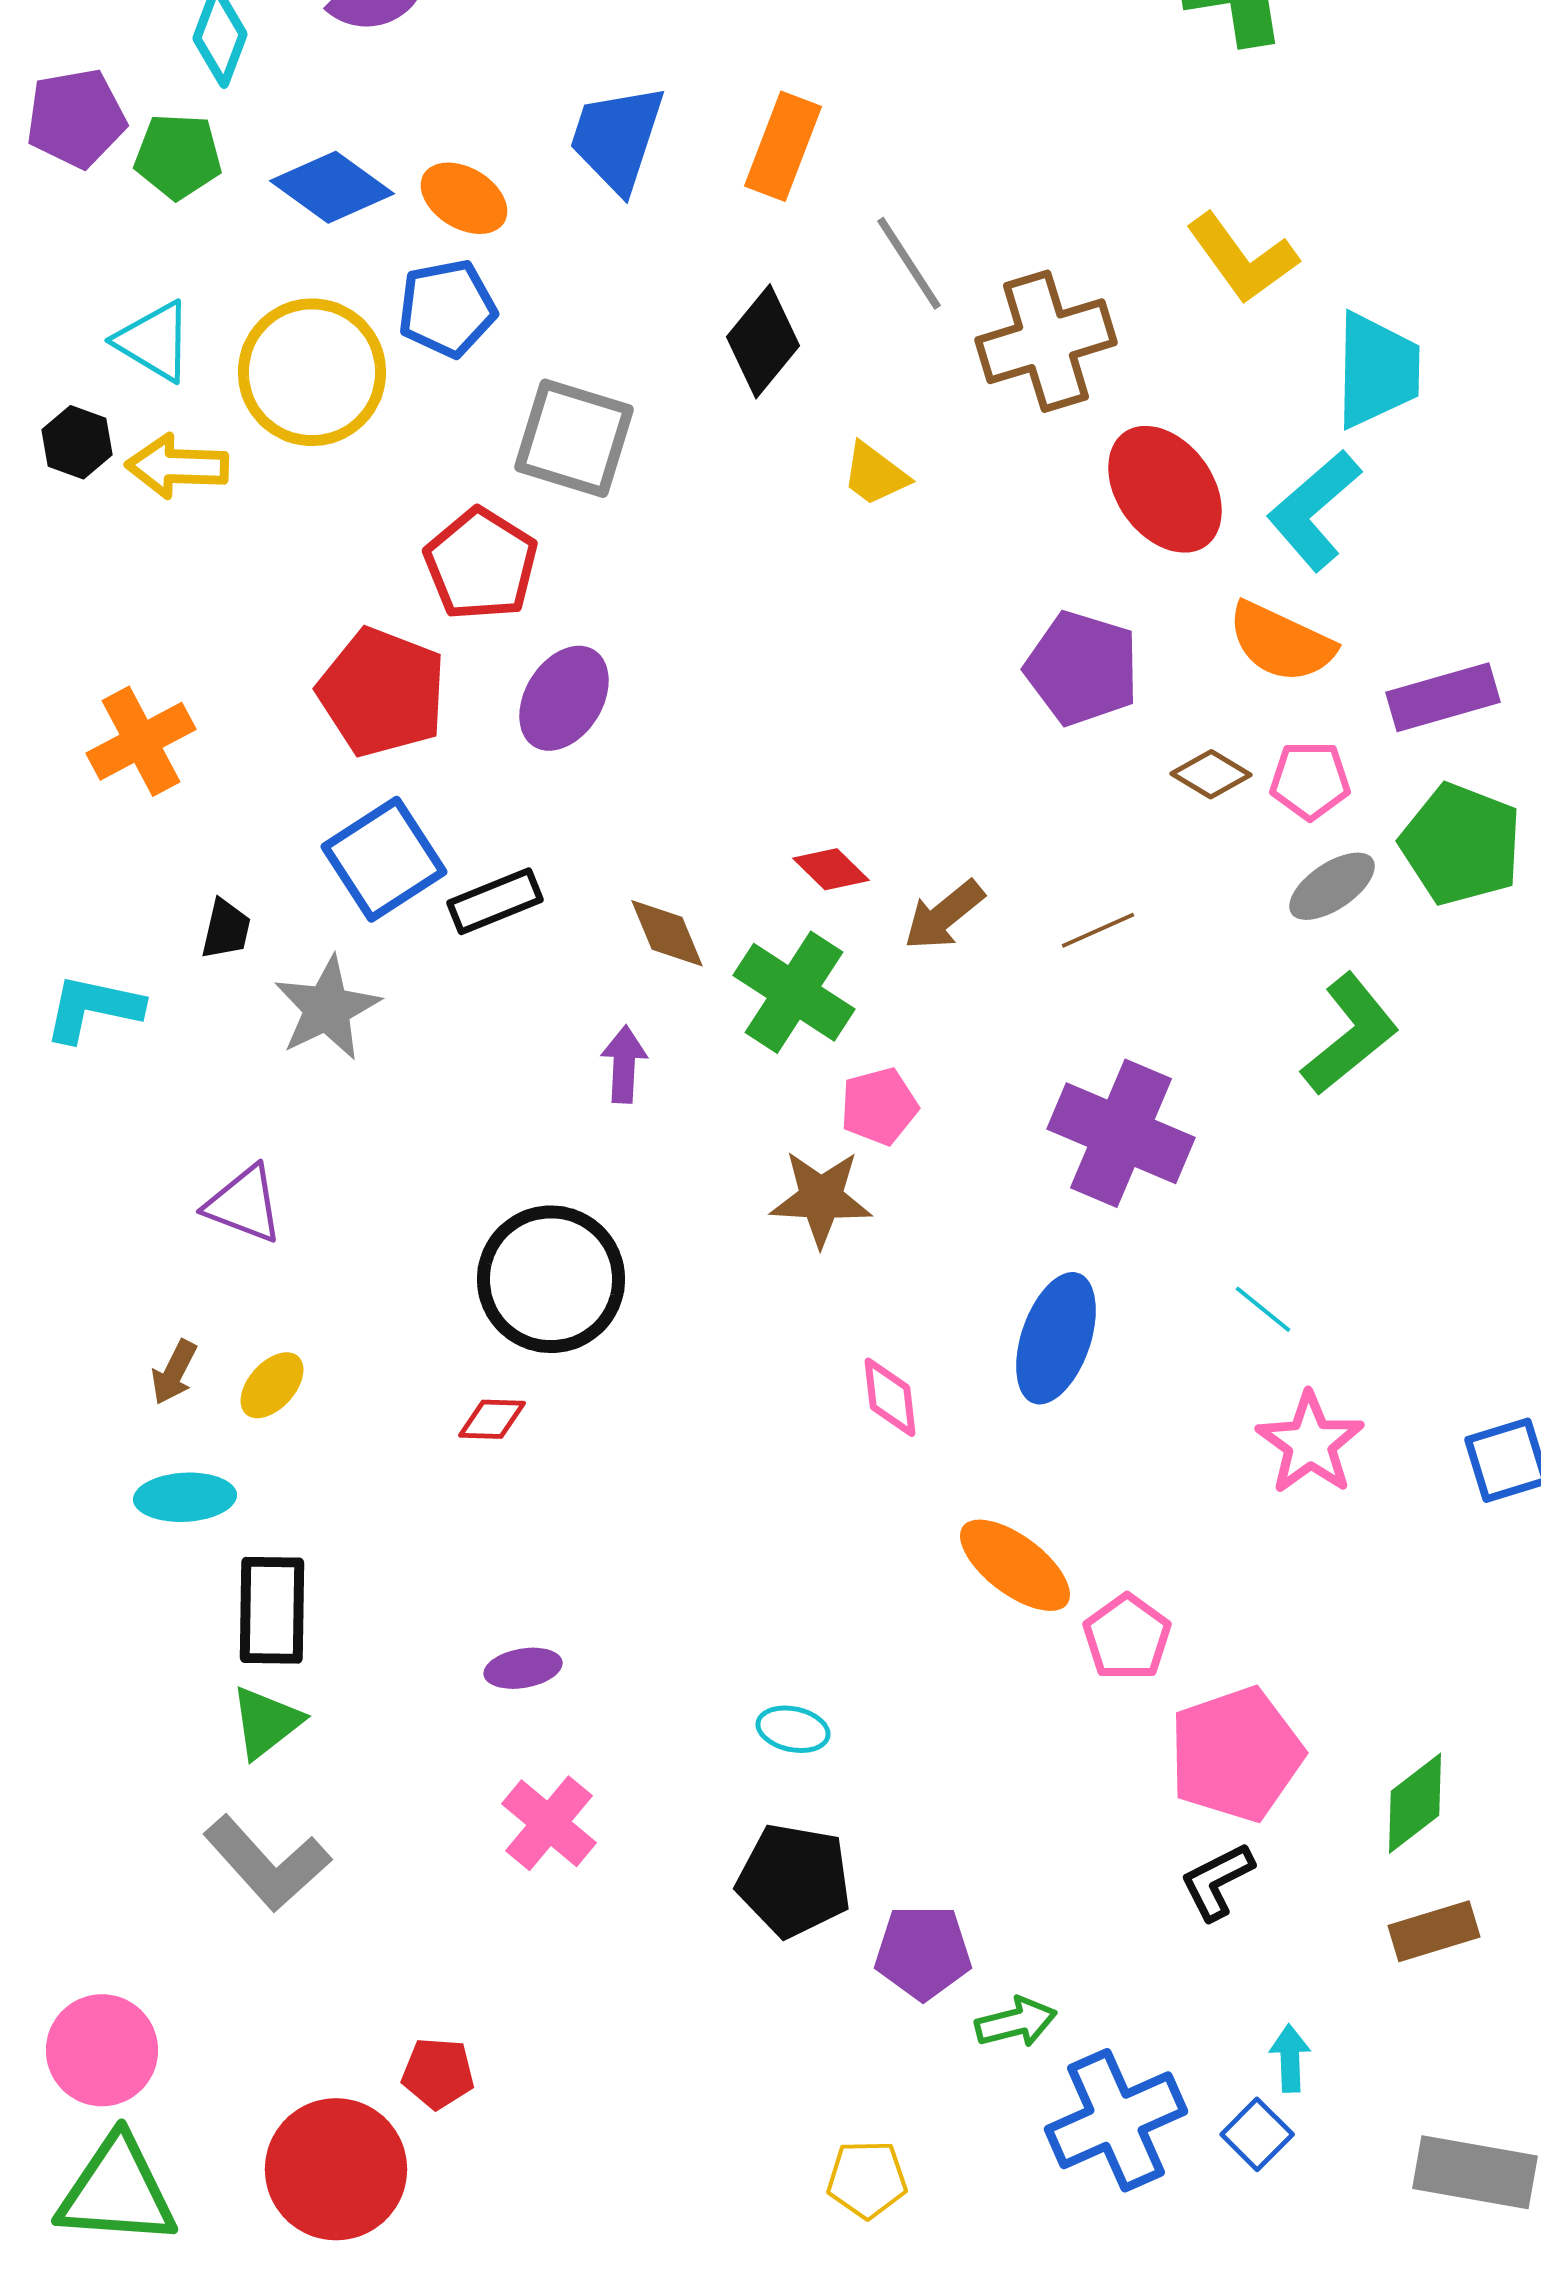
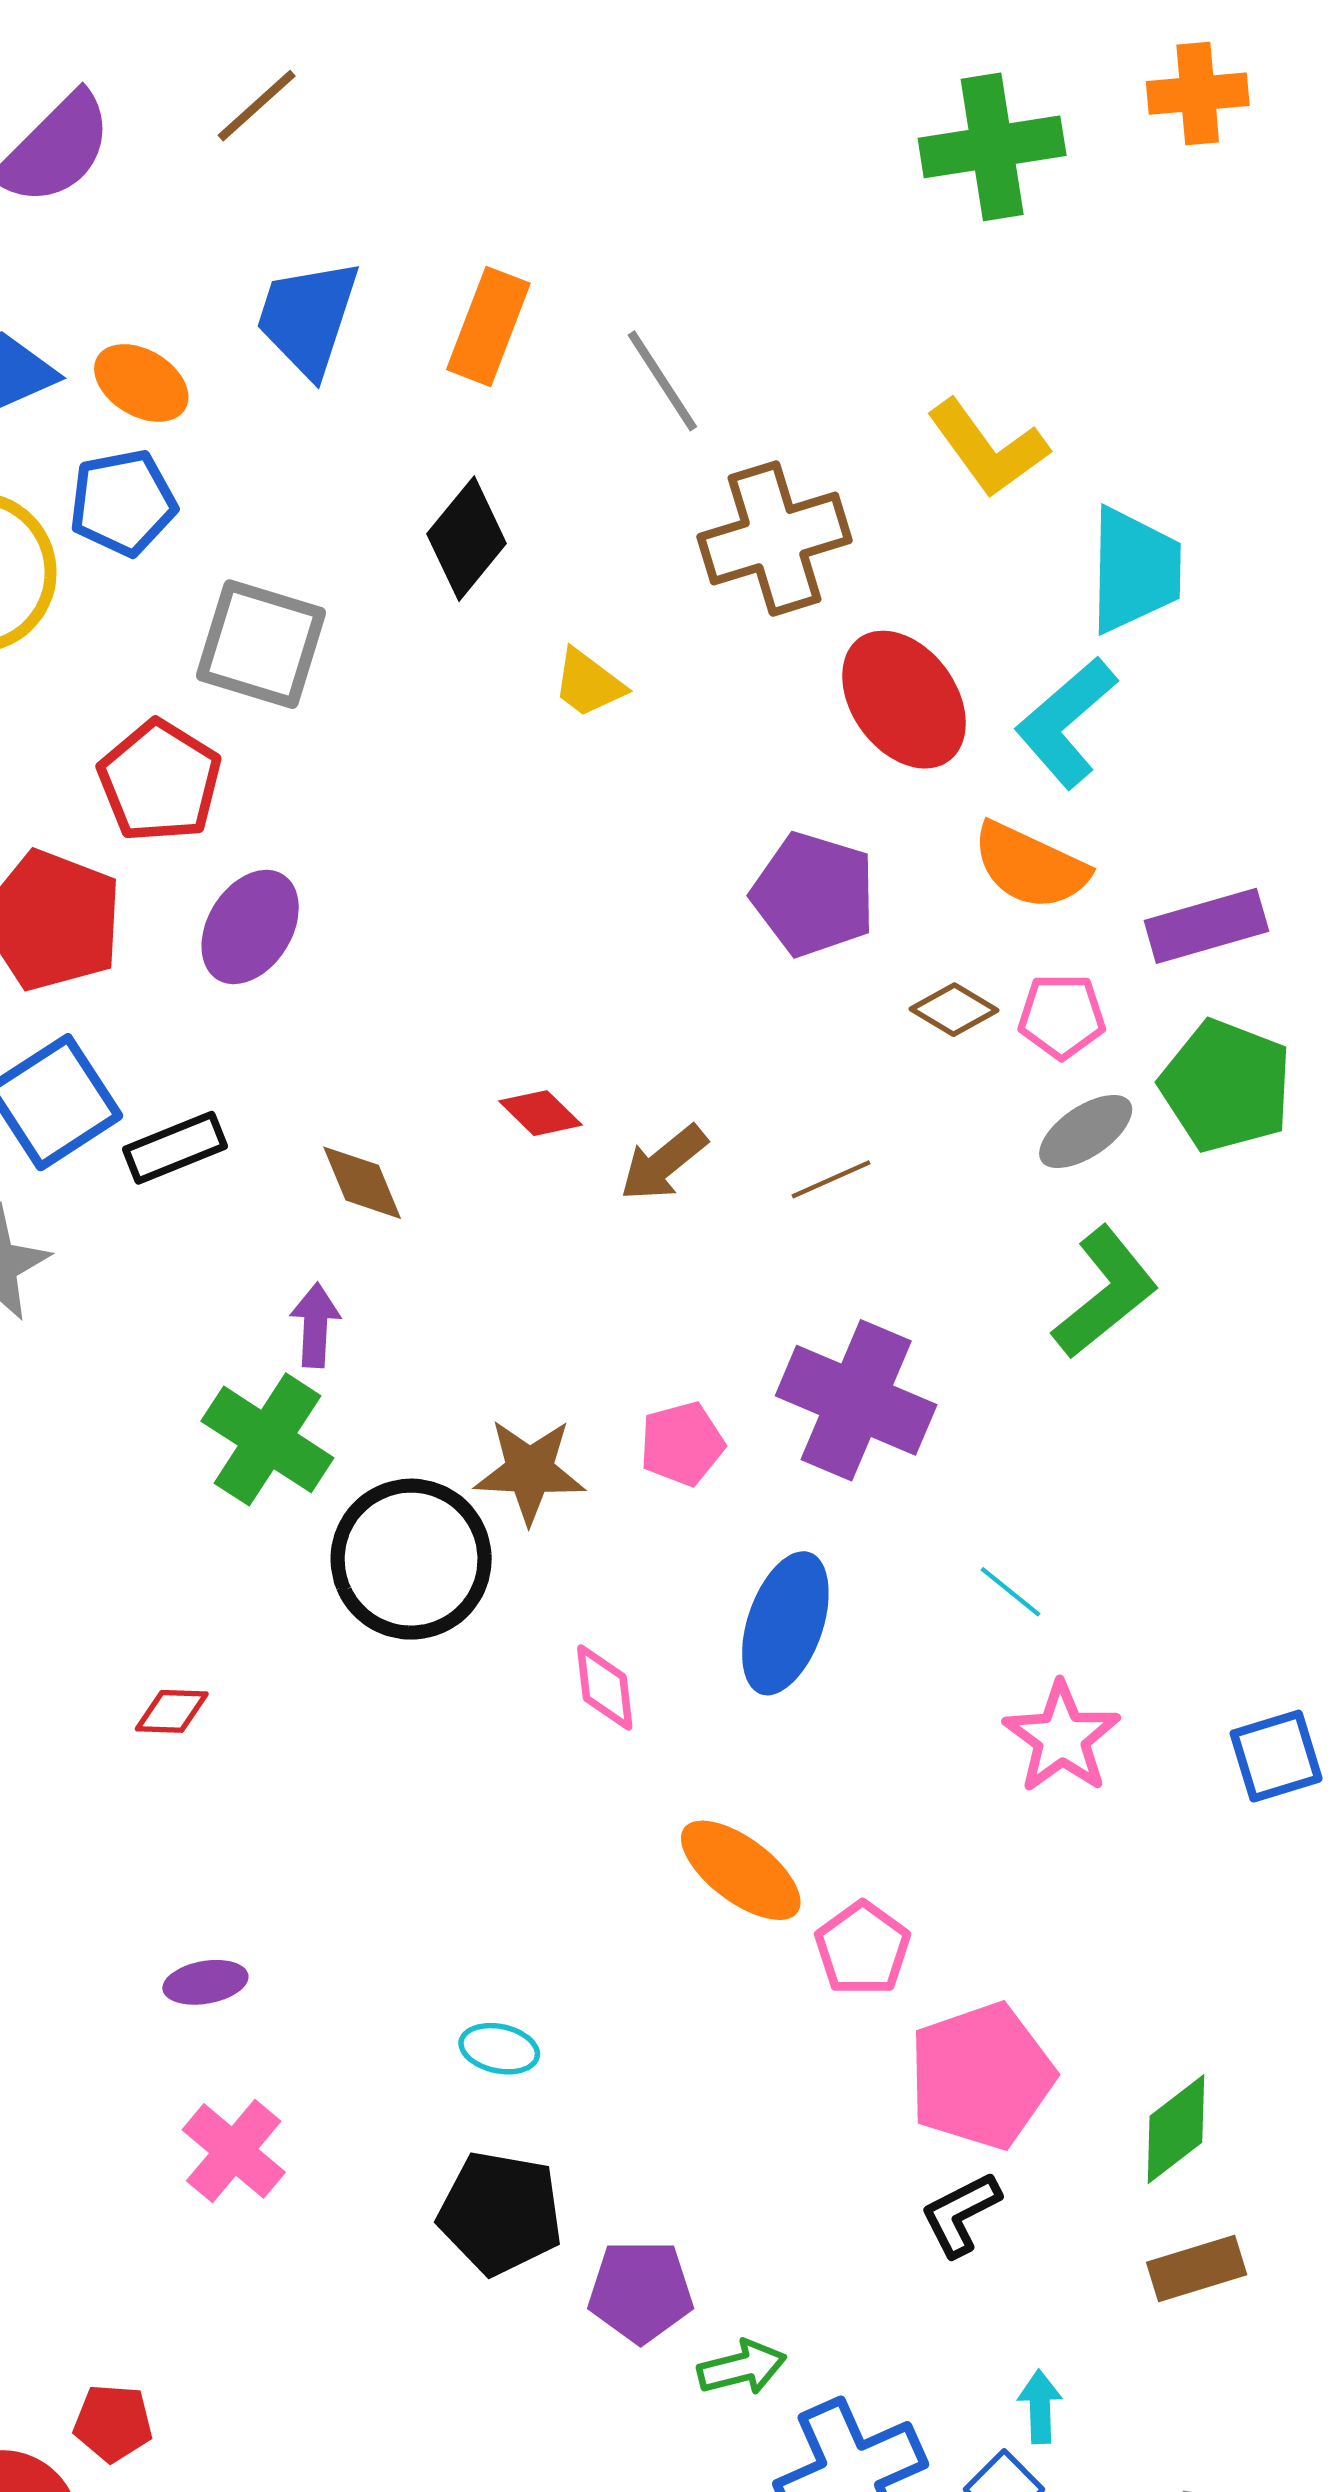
gray line: (909, 263) -> (662, 381), moved
green cross: (794, 992) -> (267, 1439), moved
pink pentagon: (879, 1106) -> (682, 1444), moved
black circle: (551, 1279) -> (411, 1559), moved

